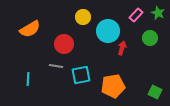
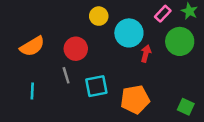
orange semicircle: (30, 29) -> (32, 46), moved
green circle: (150, 38) -> (180, 41), size x1.5
gray line: (56, 66) -> (66, 75), turned 64

